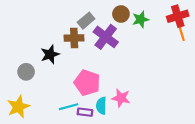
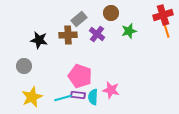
green star: (141, 19) -> (129, 31), moved
purple cross: (106, 37) -> (97, 34), size x0.7
black star: (50, 54) -> (39, 40), moved, turned 30
yellow star: (18, 107) -> (32, 97), moved
purple rectangle: (85, 112) -> (78, 95), moved

